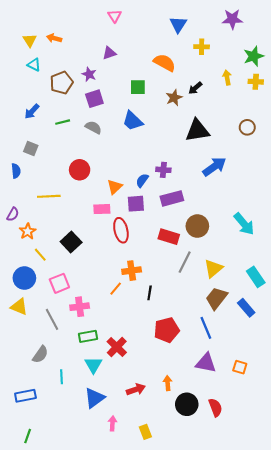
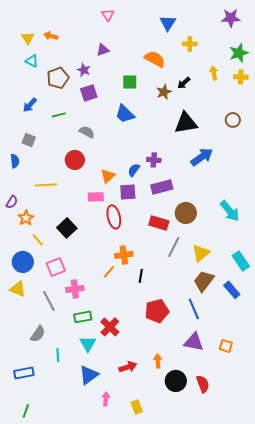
purple star: (232, 19) -> (231, 18), moved
gray semicircle: (93, 127) -> (87, 132), moved

